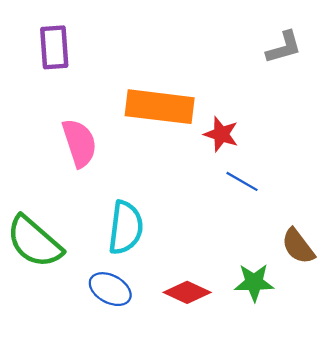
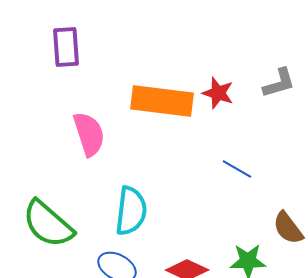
gray L-shape: (284, 47) -> (279, 83), moved
red star: (221, 134) -> (218, 93), moved

